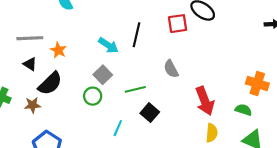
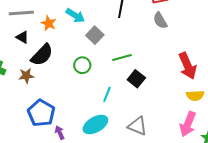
cyan arrow: (108, 45) -> (75, 15), moved
gray semicircle: (171, 69) -> (160, 20), moved
gray square: (103, 75) -> (95, 35), moved
yellow semicircle: (212, 133) -> (195, 96), turned 84

